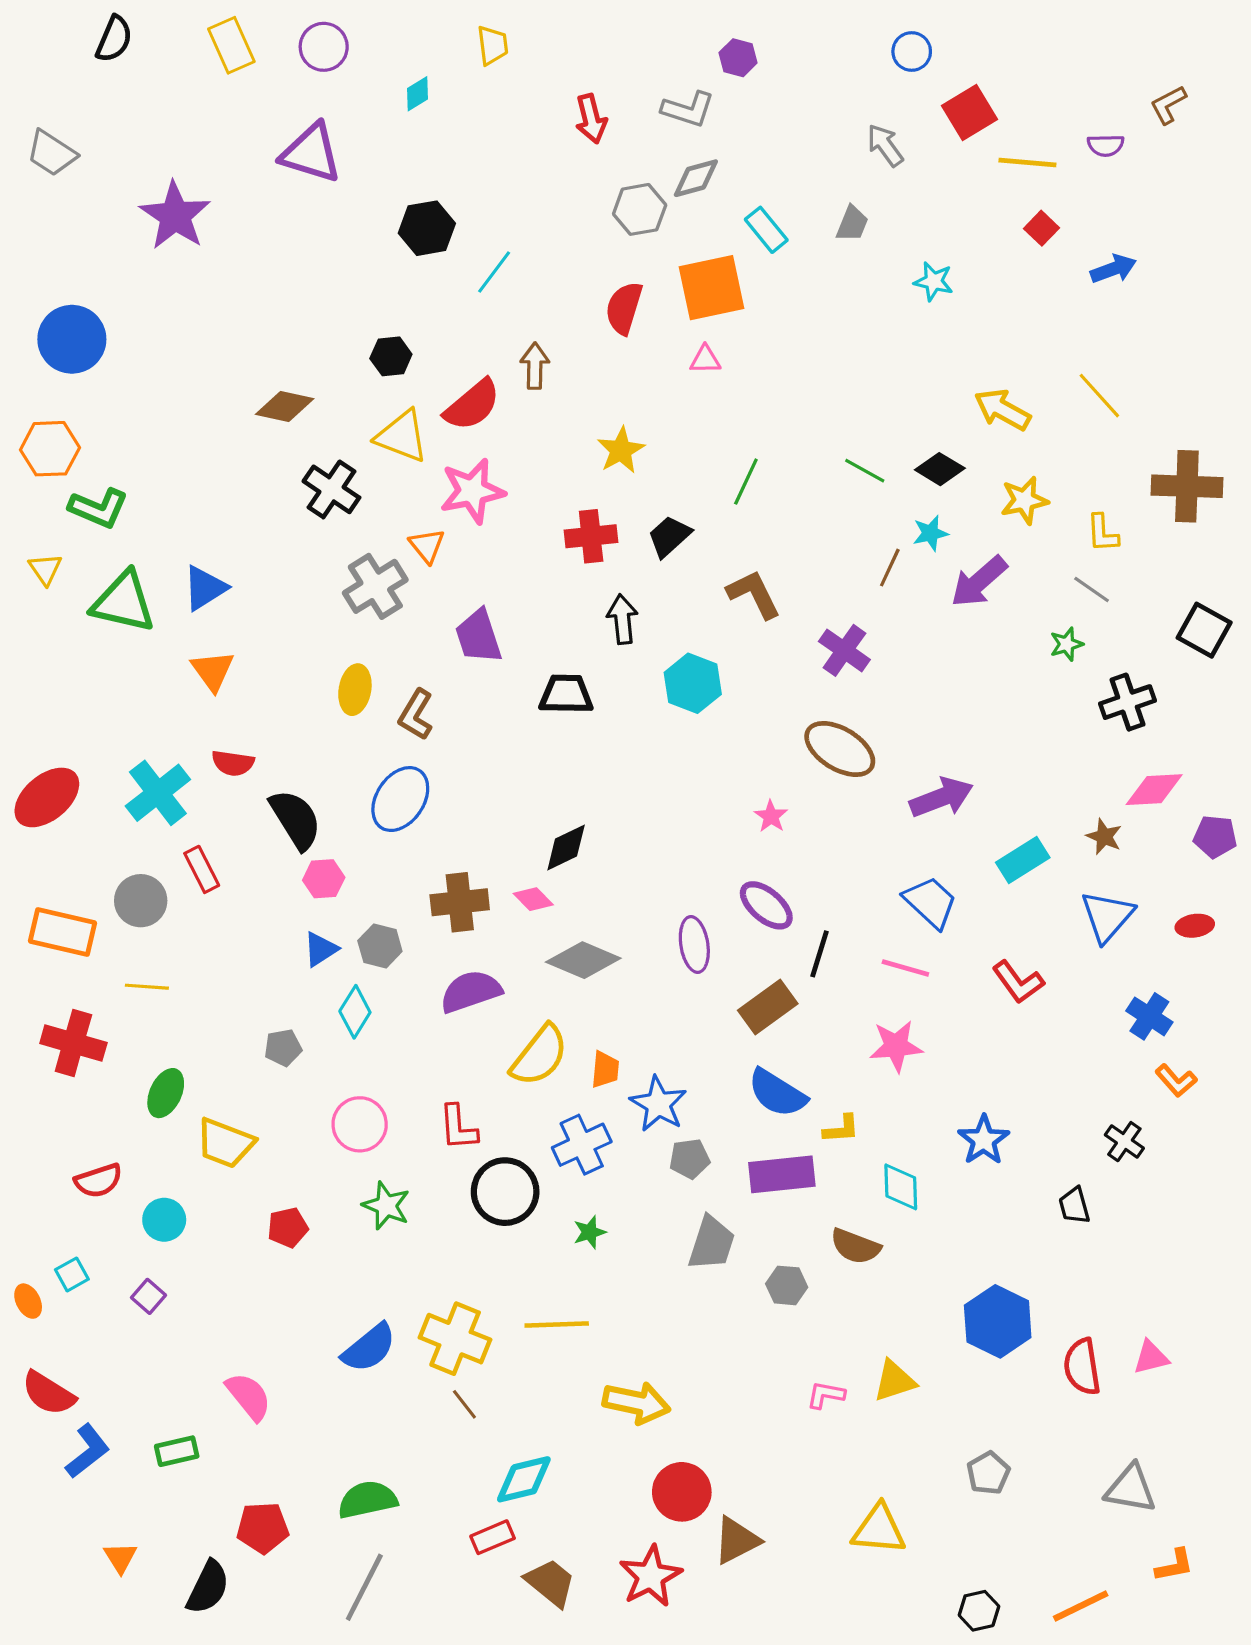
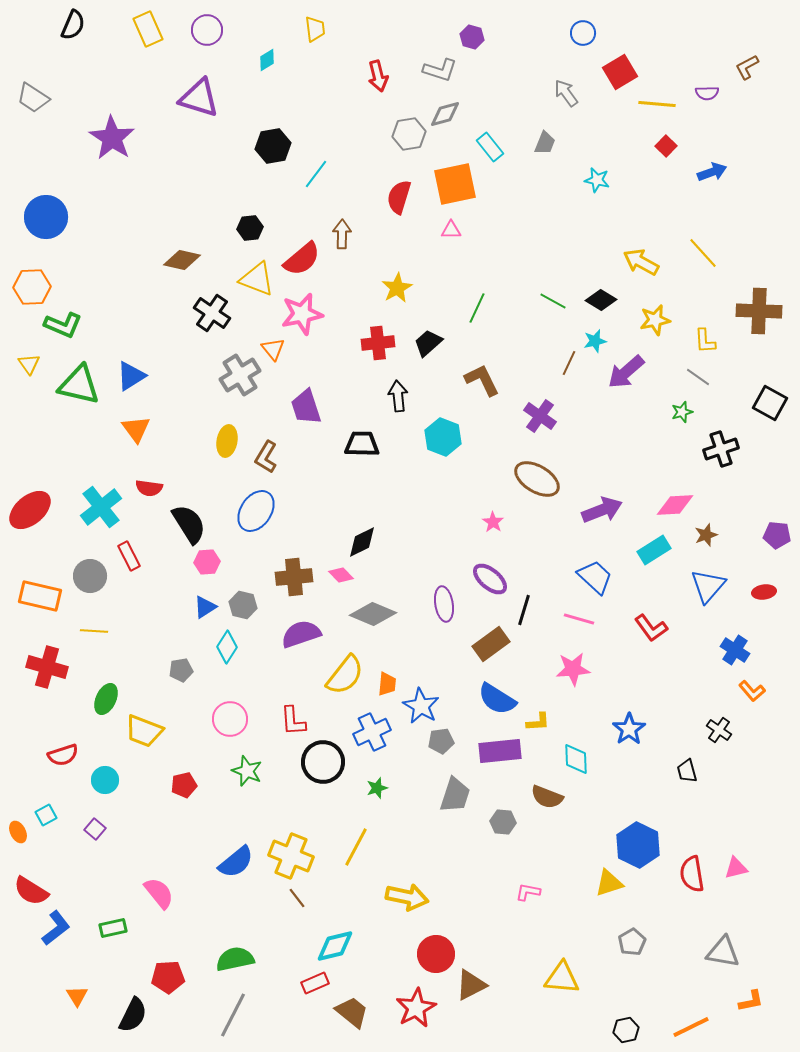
pink diamond: (1154, 790) -> (675, 505), moved
brown star: (1104, 837) -> (706, 535), turned 30
yellow line: (557, 1325) -> (356, 847), turned -60
yellow triangle: (894, 1381) -> (609, 883), moved

